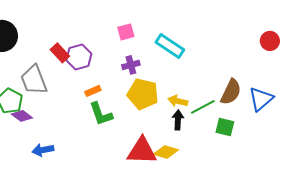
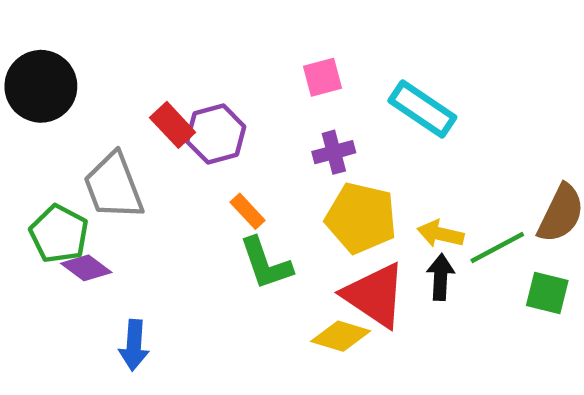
orange rectangle: (93, 91) -> (248, 211), turned 70
blue arrow: (43, 150) -> (134, 345), turned -75
red triangle: (142, 151) -> (375, 295), moved, turned 32
yellow diamond: (166, 152) -> (341, 336), moved

